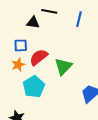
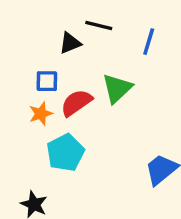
black triangle: (33, 23) -> (70, 43), turned -32
green triangle: (63, 66) -> (117, 88), moved

